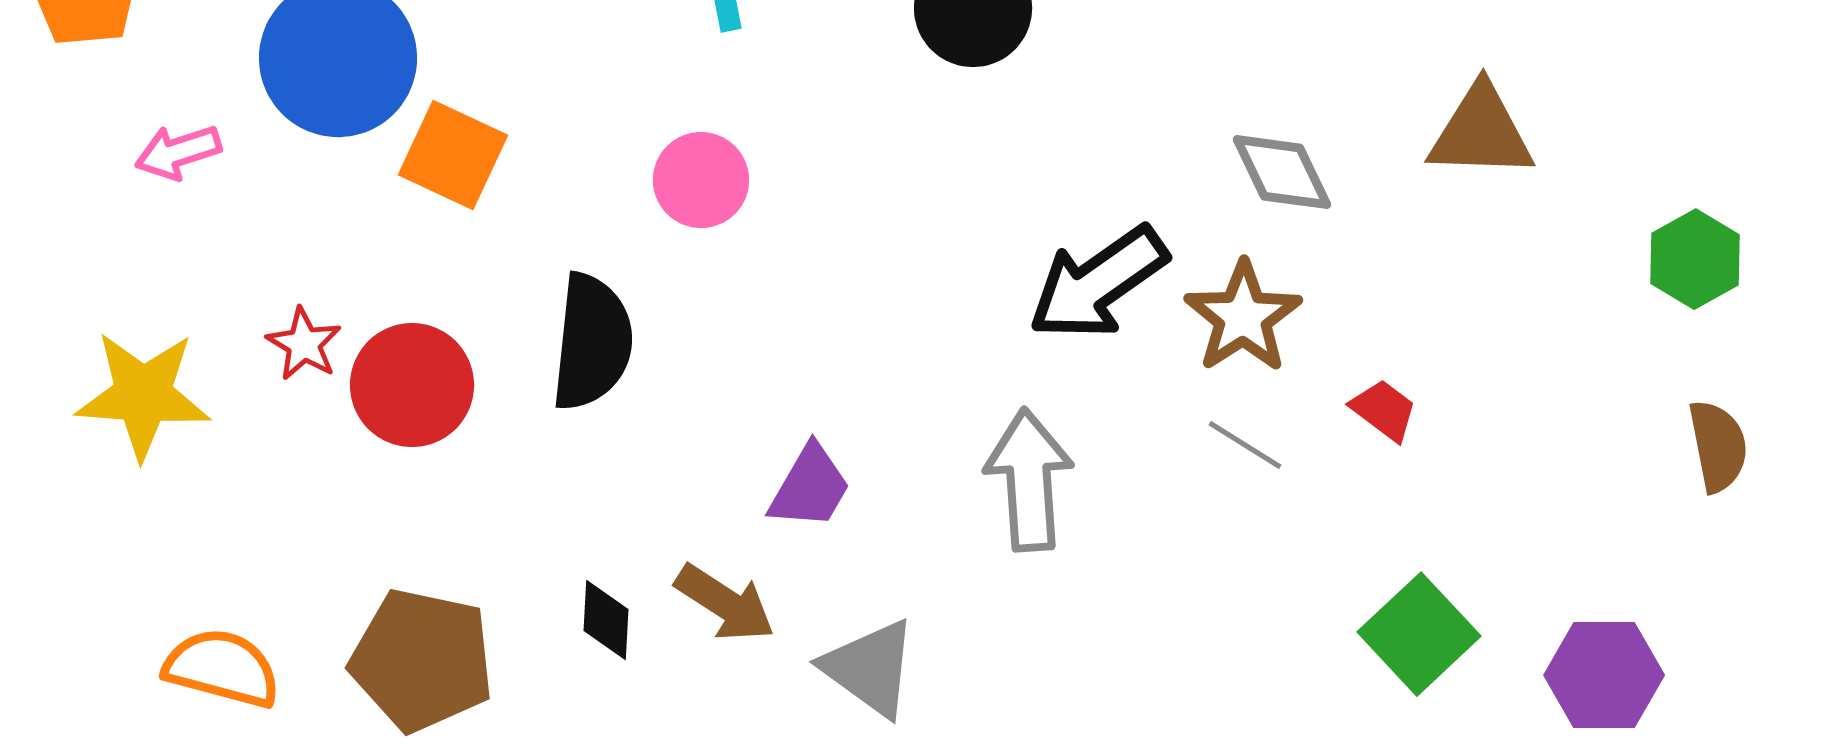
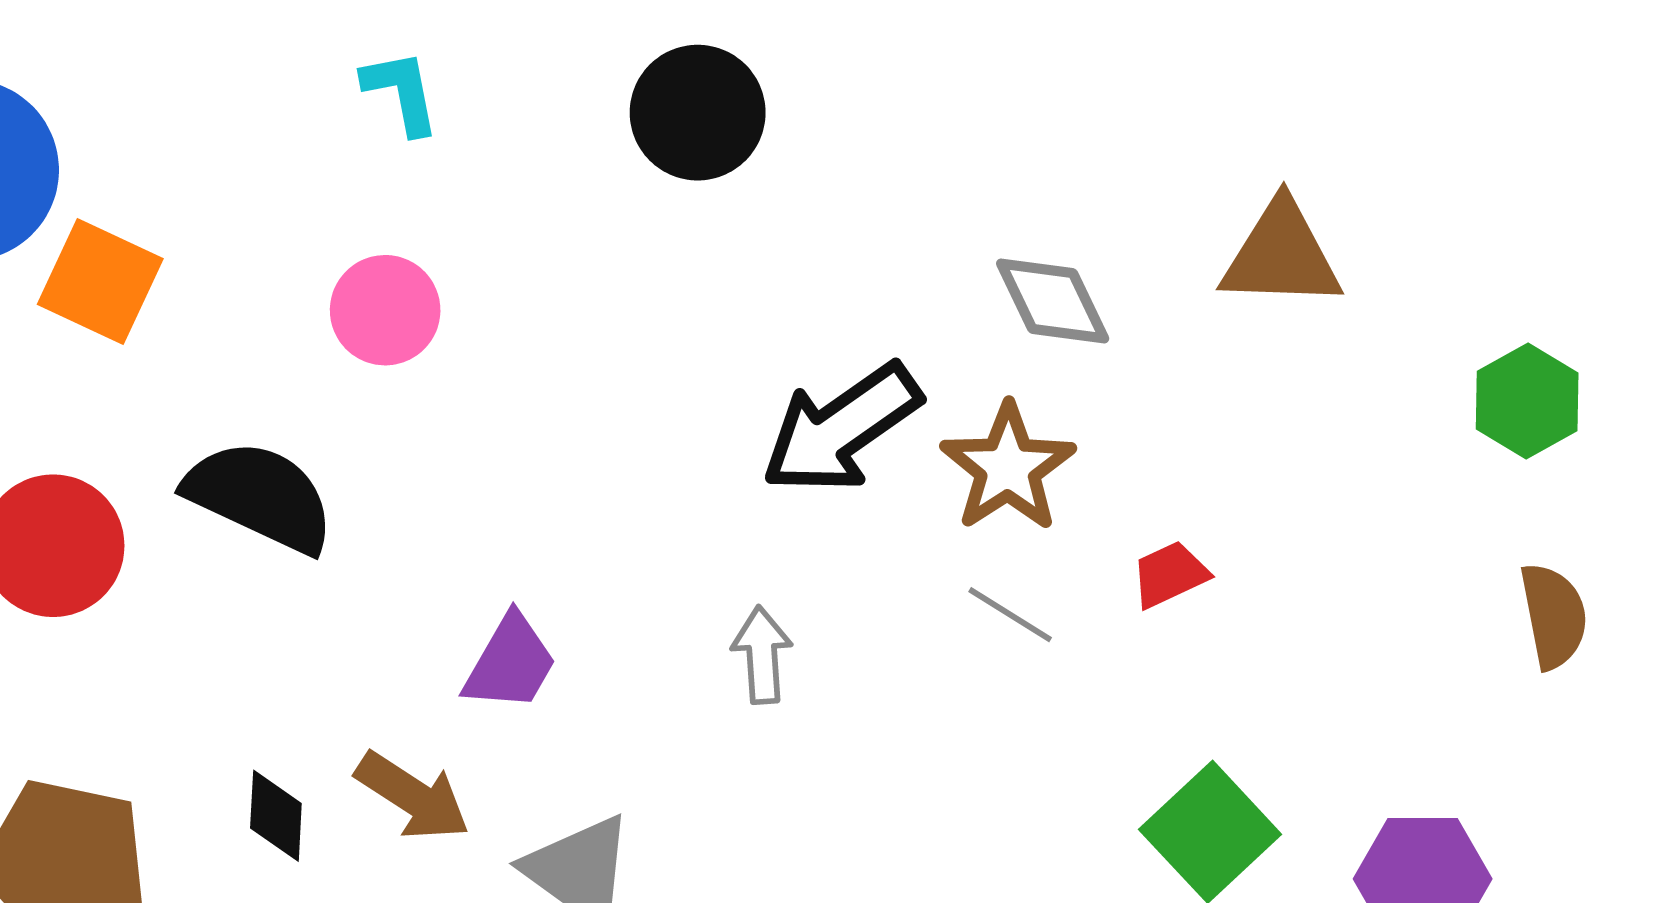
black semicircle: (592, 342) -> (260, 496), turned -71
red trapezoid: (1384, 410) -> (1170, 574), turned -62
gray arrow: (1029, 480) -> (762, 655), size x0.6

